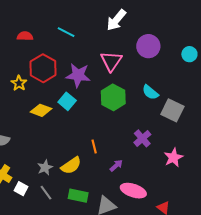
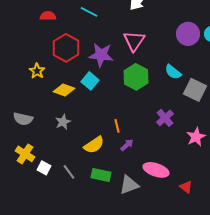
purple circle: (148, 46) -> (188, 34), moved
yellow star: (19, 83) -> (37, 71), moved
purple arrow: (116, 166) -> (127, 145), moved
gray star: (45, 168) -> (63, 122), moved

